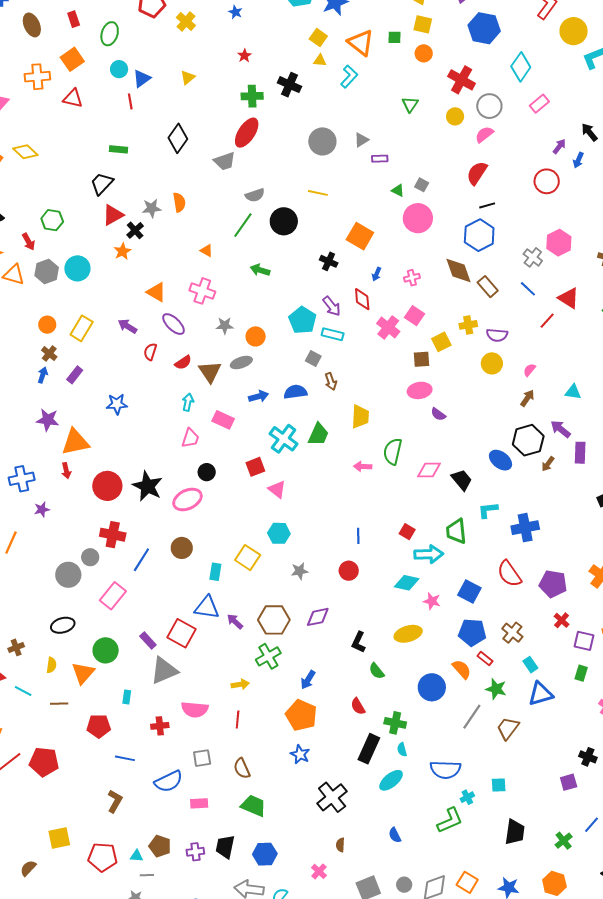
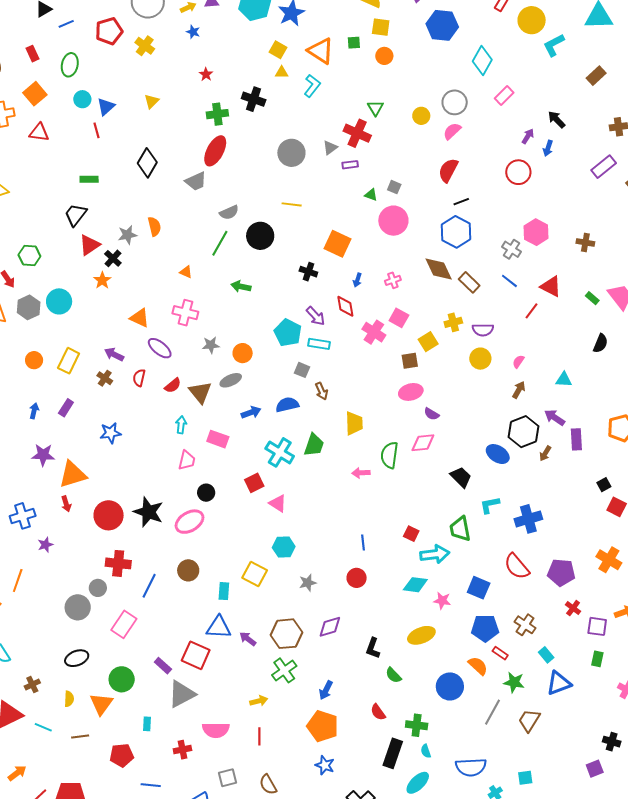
red cross: (462, 80) -> (357, 133), moved
brown cross: (49, 354) -> (105, 378), moved
pink diamond: (429, 470) -> (423, 443), moved

